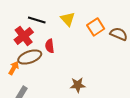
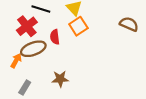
orange square: (96, 27) -> (78, 26), moved
brown star: (78, 85) -> (60, 79), moved

